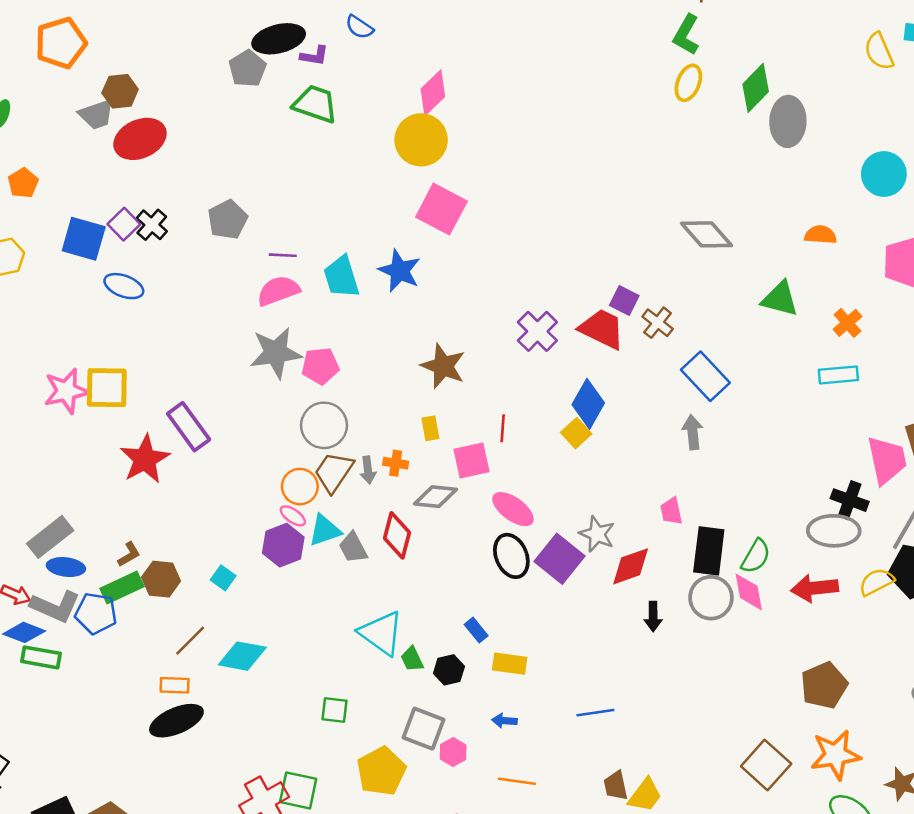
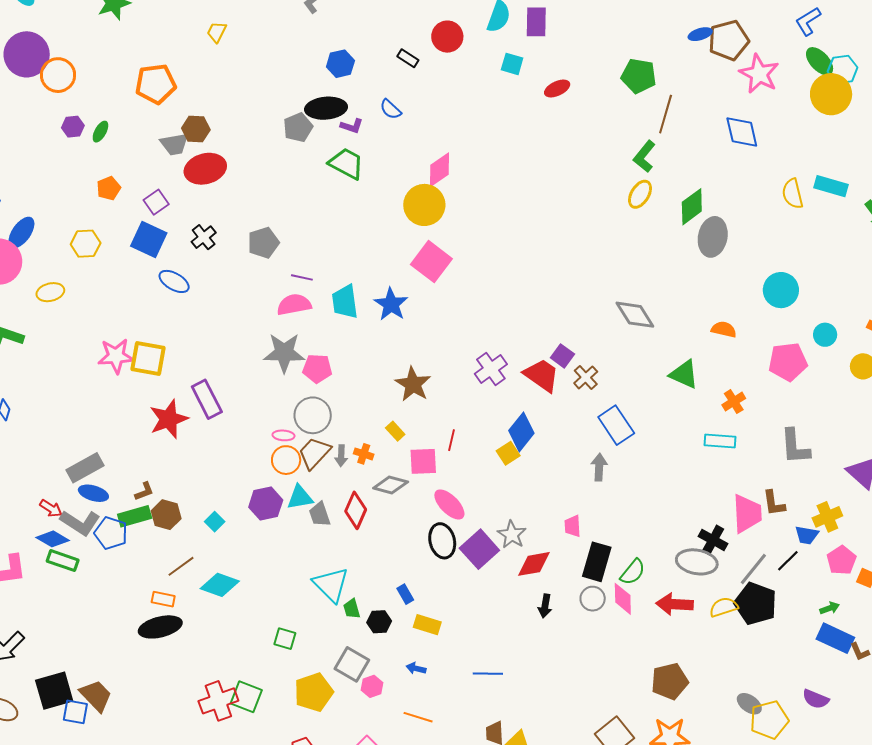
purple square: (124, 224) -> (156, 202), moved
yellow rectangle: (430, 428) -> (395, 431), turned -42
pink ellipse: (293, 516) -> (283, 435), moved, turned -40
gray circle: (711, 598) -> (593, 599), size x0.7

